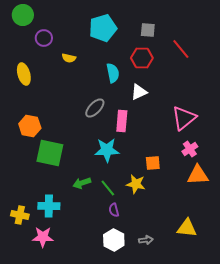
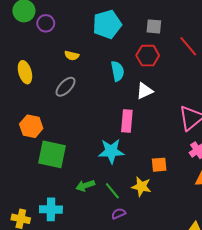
purple circle: (44, 38) -> (46, 23), moved
gray ellipse: (95, 108) -> (66, 87), moved
purple semicircle: (114, 210) -> (119, 214), turned 80

